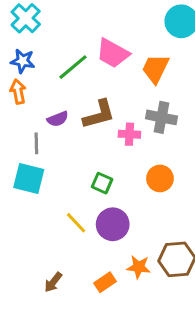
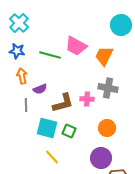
green line: (73, 67) -> (50, 55), turned 55
orange arrow: (18, 91) -> (22, 76), moved
brown L-shape: (99, 114) -> (63, 103), moved
cyan square: (29, 178) -> (47, 128), moved
purple circle: (113, 224) -> (101, 158), moved

